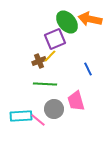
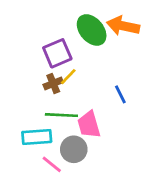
purple square: (55, 39) -> (57, 53), moved
pink trapezoid: (76, 101) -> (89, 125), moved
cyan rectangle: (21, 116) -> (37, 137), moved

